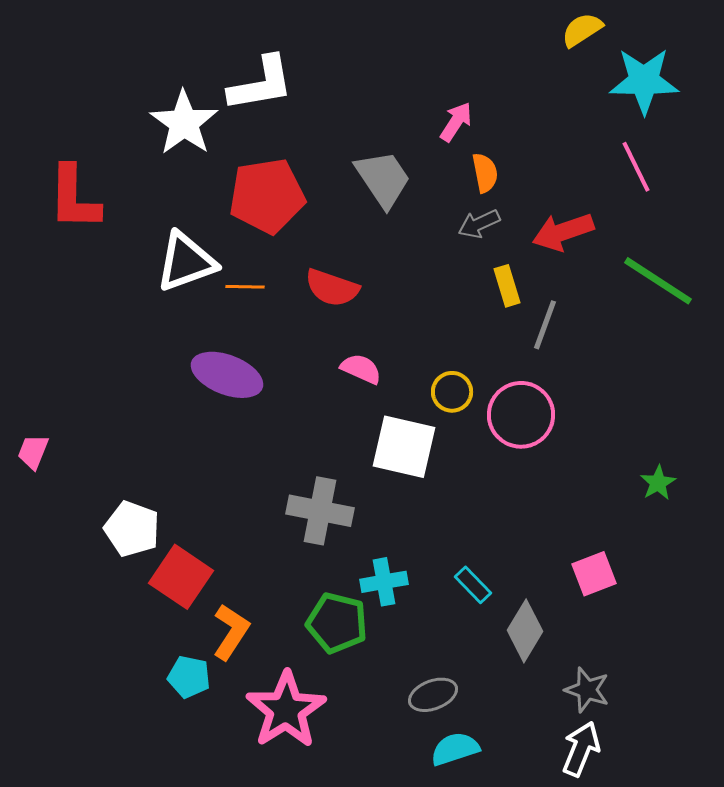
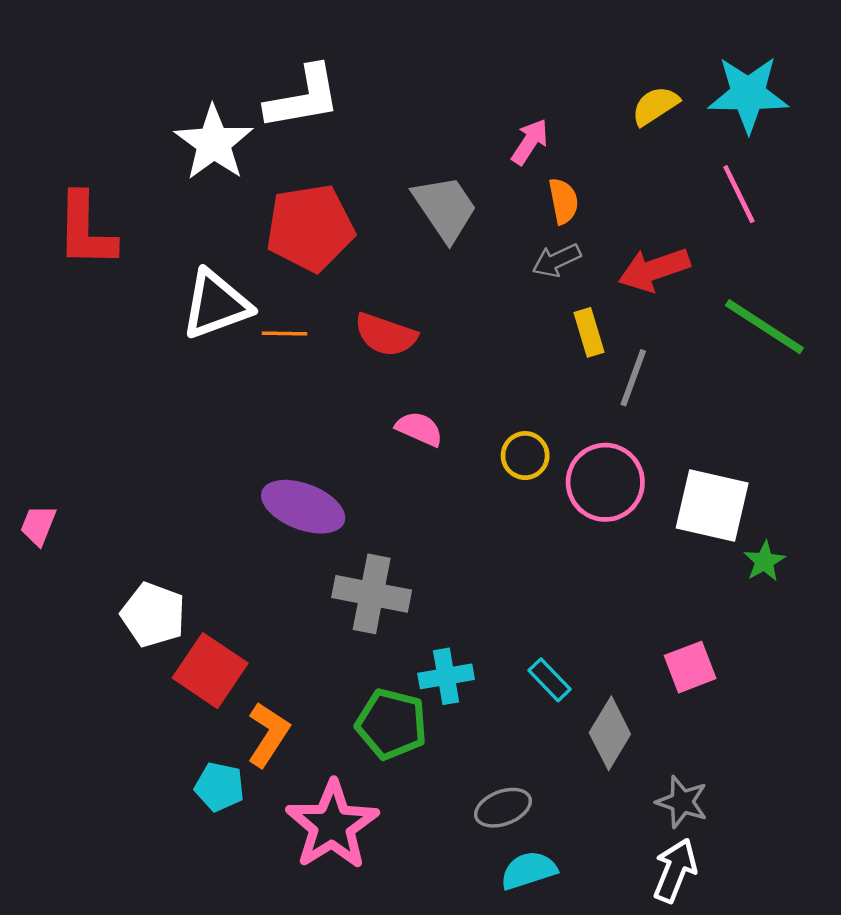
yellow semicircle: (582, 30) -> (655, 106), moved
purple ellipse: (227, 375) -> (303, 507), moved
white square: (404, 447) -> (712, 506), moved

